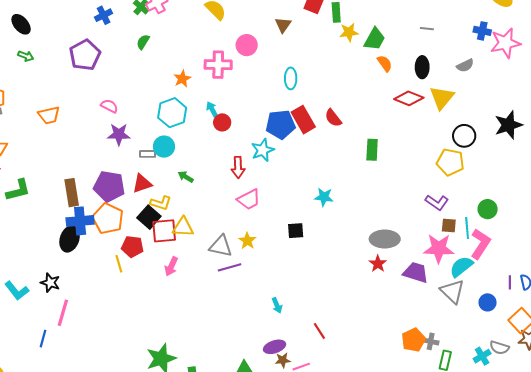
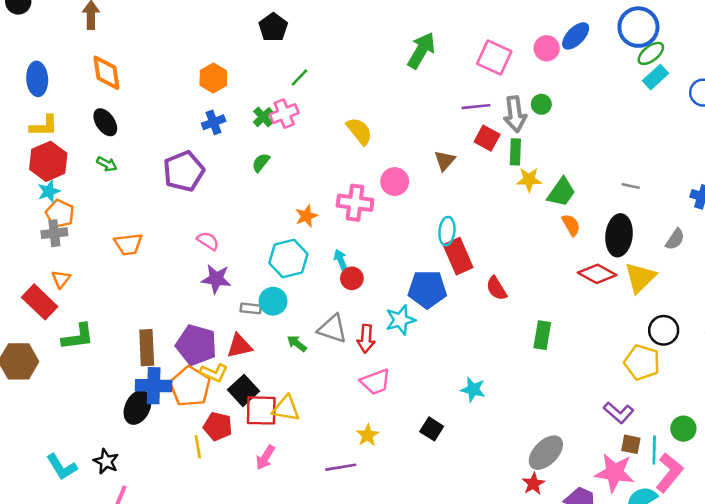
gray semicircle: (465, 65) -> (675, 239), turned -36
black ellipse: (422, 67) -> (619, 235), size x1.4
red rectangle: (303, 120) -> (458, 256), moved
yellow L-shape: (161, 203) -> (214, 373), moved
black square: (296, 231) -> (432, 429), turned 30
gray ellipse: (385, 239) -> (546, 453), turned -52
gray triangle: (221, 246) -> (332, 329), moved

